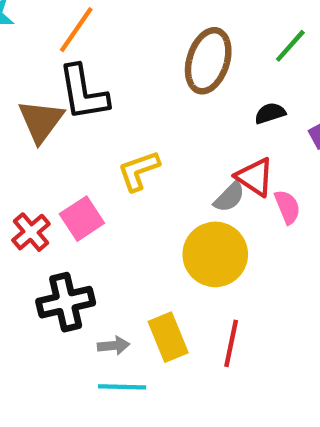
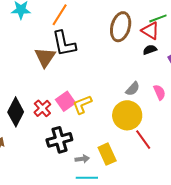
green line: (290, 46) -> (158, 18), turned 30
yellow L-shape: (139, 171) -> (82, 104), moved
red triangle: (255, 177) -> (150, 31), moved
red line: (231, 343) -> (143, 140), moved, turned -45

